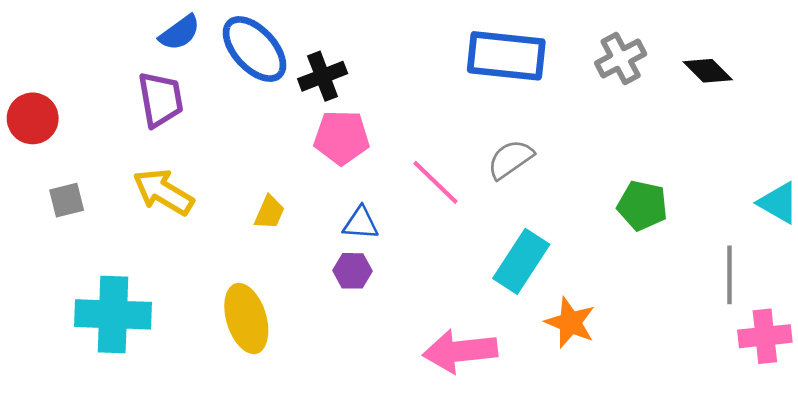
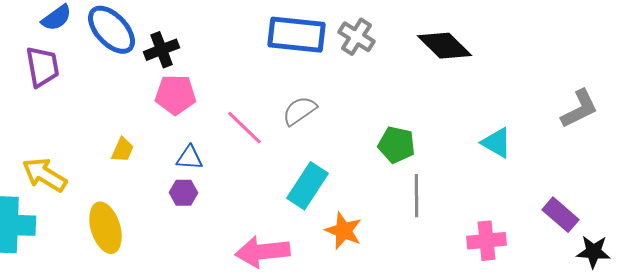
gray cross: (621, 59) -> (356, 37), moved, turned -30
black diamond: (708, 71) -> (444, 46), size x1.5
yellow arrow: (163, 192) -> (44, 175), moved
gray line: (729, 275) -> (416, 196), moved

